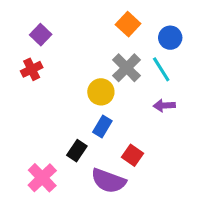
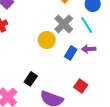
blue rectangle: (102, 127) -> (71, 53), moved
red square: (133, 155) -> (81, 86), moved

